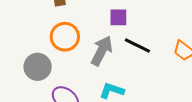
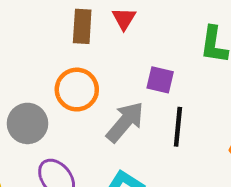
black line: (137, 46) -> (178, 127), turned 56

